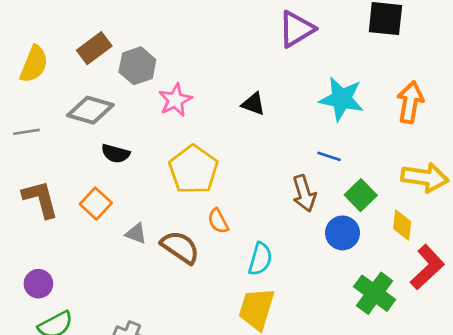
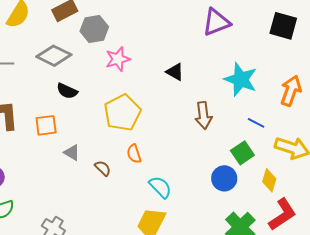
blue line: (329, 156) -> (256, 123), moved
brown arrow: (304, 193) -> (203, 115), moved
orange square: (96, 204) -> (46, 125), turned 30
brown semicircle: (180, 247) -> (103, 168), size x0.6
cyan semicircle: (260, 259) -> (160, 187), turned -70

